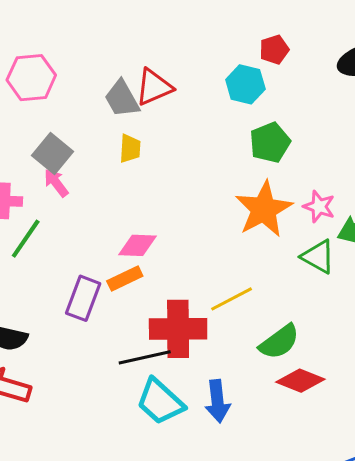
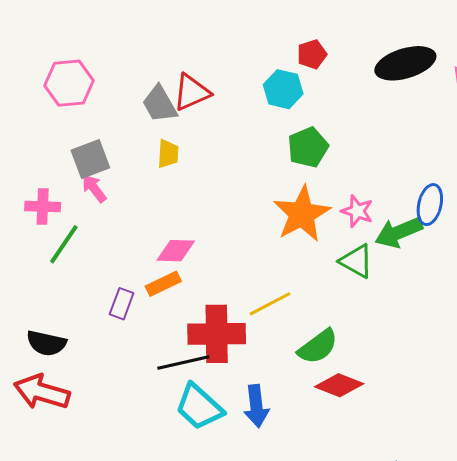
gray square: (52, 153) -> (90, 159), turned 30
purple rectangle: (83, 298) -> (122, 304), size x0.7

